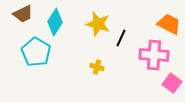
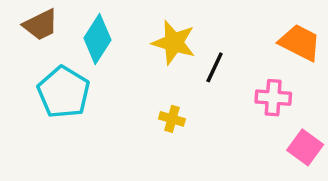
pink cross: (154, 55) -> (273, 98), size x0.7

